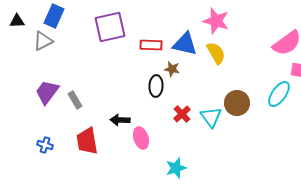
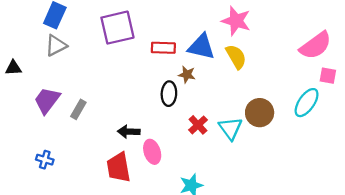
black triangle: (17, 21) -> (13, 68), moved
gray triangle: (43, 41) -> (56, 45), moved
gray rectangle: (75, 100) -> (78, 109), turned 60
red trapezoid: (87, 141) -> (119, 167), moved

